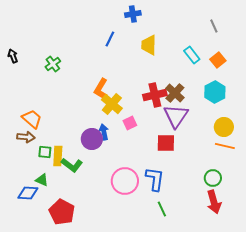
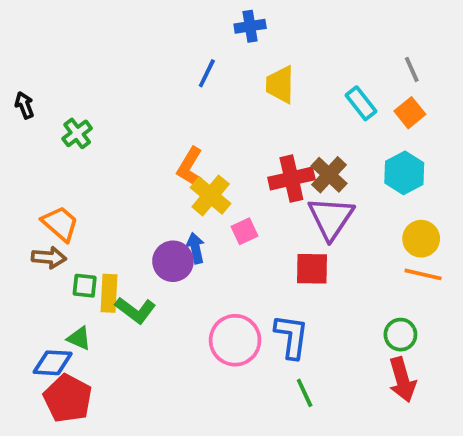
gray line: (214, 26) -> (412, 69), moved
green cross: (53, 64) -> (77, 133), moved
red pentagon: (62, 212) -> (68, 398), moved

